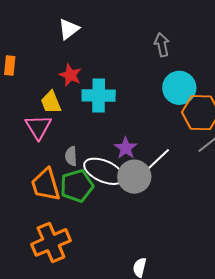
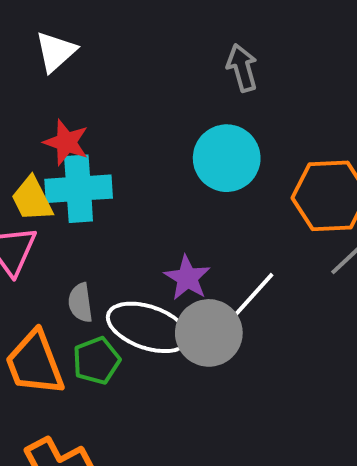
cyan circle: (179, 88) -> (227, 158), moved
cyan cross: (99, 95) -> (79, 189), moved
green pentagon: (77, 186) -> (96, 361), size x0.7

